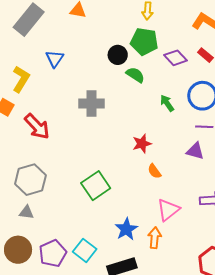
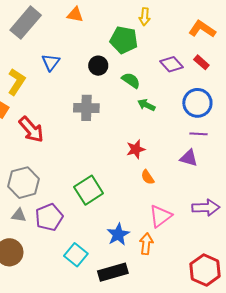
green pentagon: (144, 42) -> (124, 40), moved
black circle: (118, 55) -> (98, 66), moved
green arrow: (167, 103) -> (146, 105), moved, turned -30
purple pentagon: (53, 253) -> (49, 217), moved

